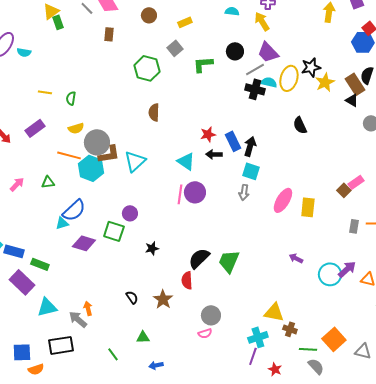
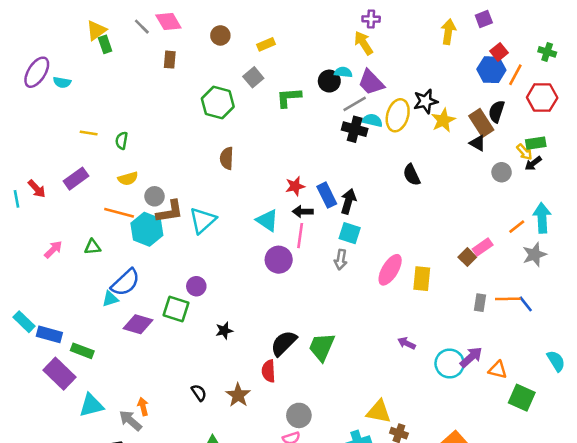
cyan semicircle: (232, 11) -> (343, 72), moved
gray circle: (97, 142) -> (155, 196), size x0.6
pink line: (180, 194) -> (300, 236), moved

